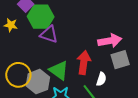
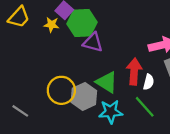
yellow star: (11, 25) -> (51, 25), moved
white semicircle: (101, 79) -> (149, 82), moved

